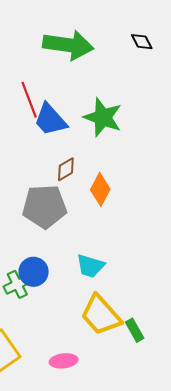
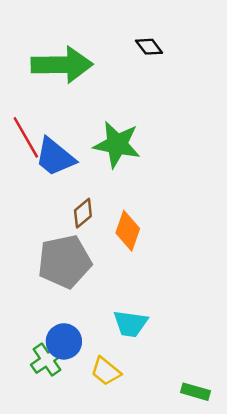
yellow trapezoid: (101, 315) -> (106, 371), moved, size x0.6
green rectangle: (135, 330) -> (195, 392), turned -35

